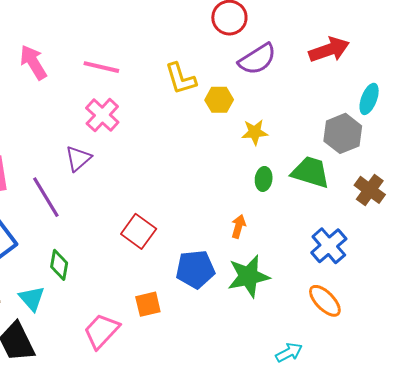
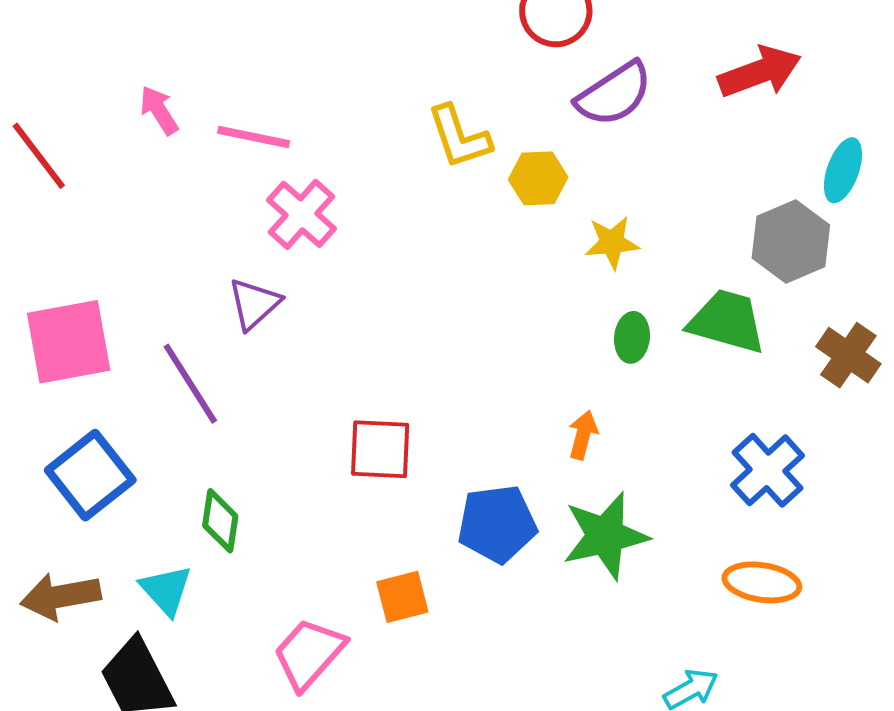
pink arrow: (33, 62) -> (159, 110), size x0.7
pink line: (101, 67) -> (254, 137), moved
red square: (139, 231) -> (380, 449), turned -32
orange ellipse: (325, 301) -> (762, 582), turned -36

